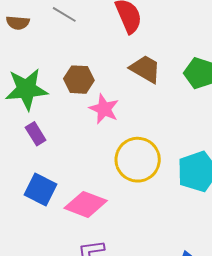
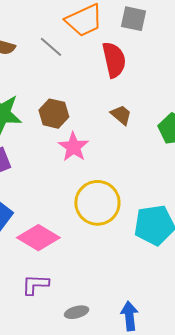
brown trapezoid: (145, 69) -> (121, 115), size x0.7

